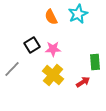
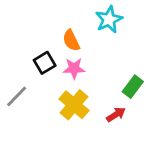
orange semicircle: (51, 17) -> (71, 40), moved
green rectangle: (95, 62) -> (133, 87), turned 42

